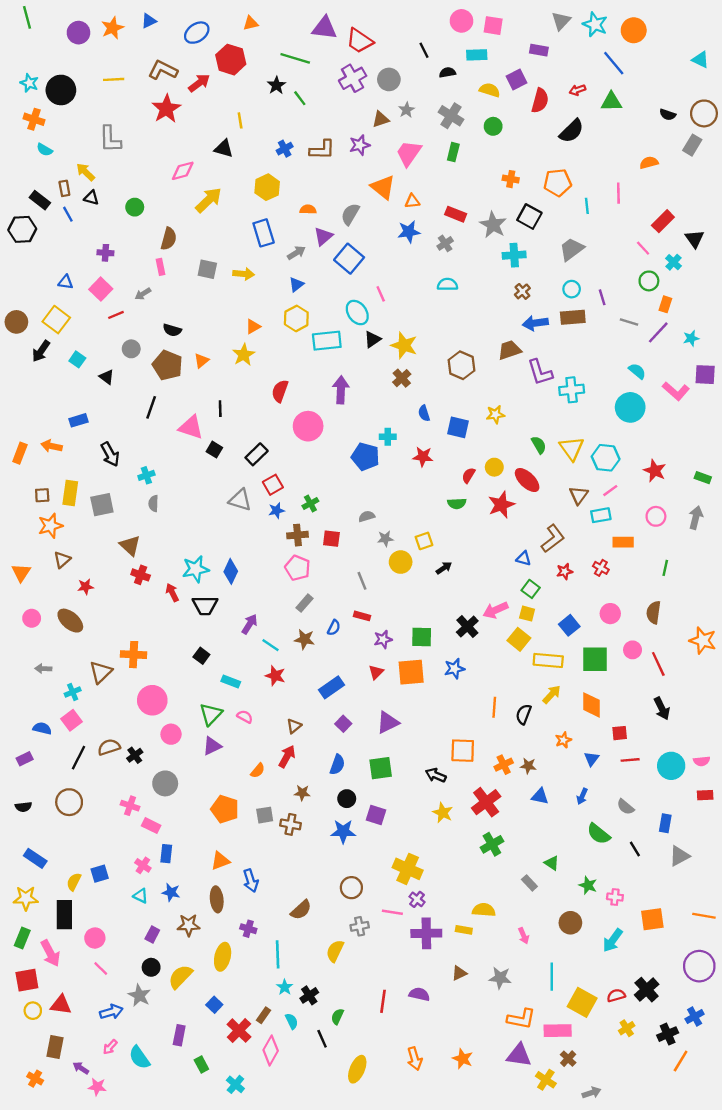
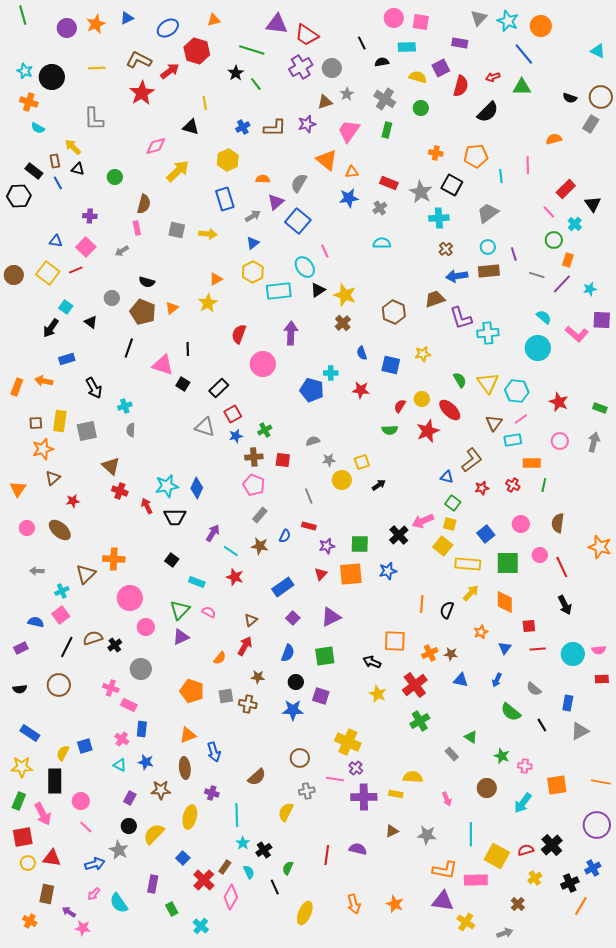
red line: (116, 315) -> (76, 270), moved
black arrow: (41, 351) -> (51, 328), moved
green line: (665, 568) -> (544, 485), moved
brown cross: (568, 1059) -> (518, 904), moved

